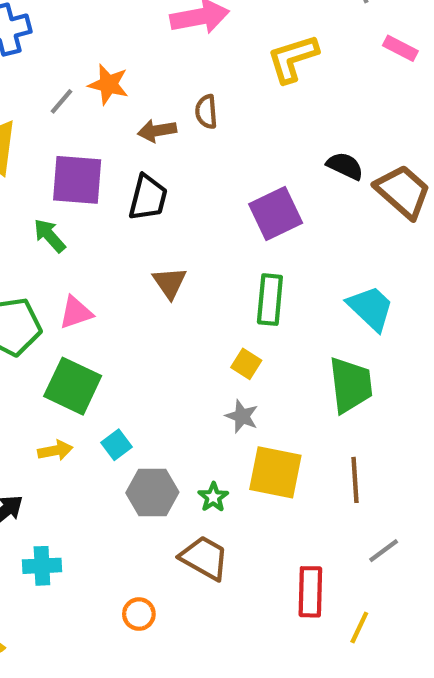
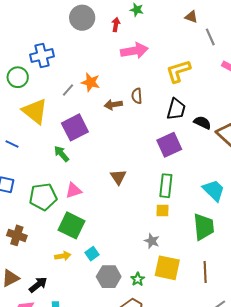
purple square: (77, 180) -> (75, 127), turned -32
black trapezoid: (148, 198) -> (176, 109), moved
yellow square: (246, 364) -> (163, 211), moved, turned -32

